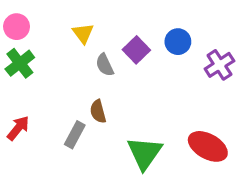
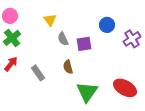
purple square: (136, 50) -> (84, 44), moved, turned 35
brown semicircle: (98, 111) -> (68, 67), moved
red arrow: (18, 128) -> (11, 64), moved
gray rectangle: (75, 135) -> (38, 73), moved, turned -63

